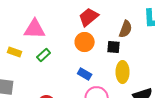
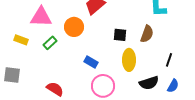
brown semicircle: (126, 29) -> (147, 34), moved
orange circle: (85, 42) -> (74, 27), moved

